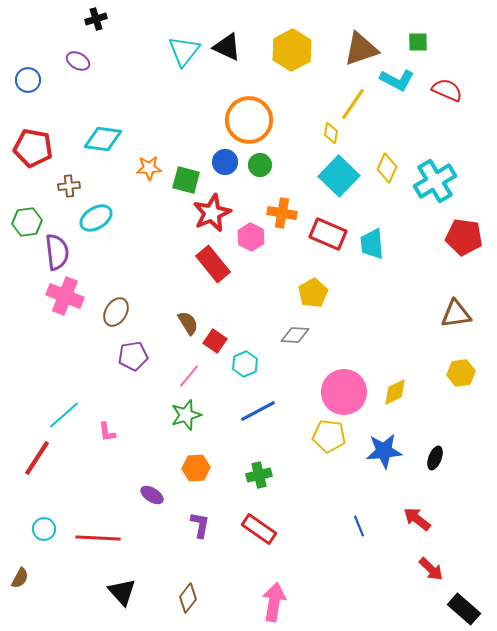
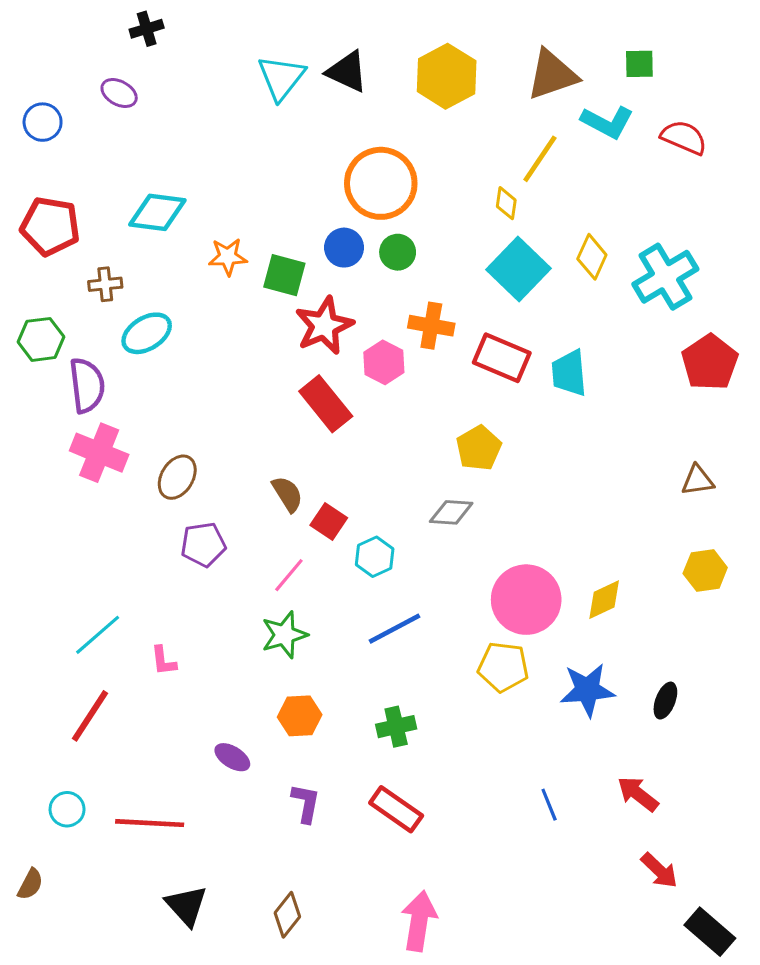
red pentagon: (464, 237) -> (710, 362), turned 30
brown triangle: (456, 314) -> (698, 480), size x0.7
red line: (37, 458) -> (90, 716), moved

